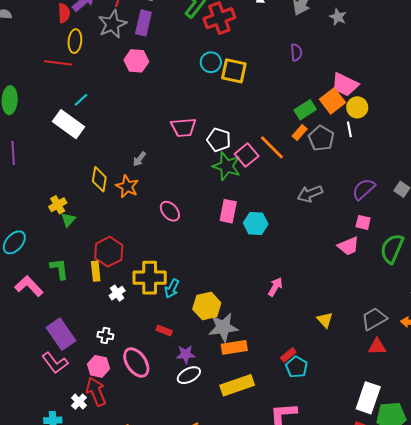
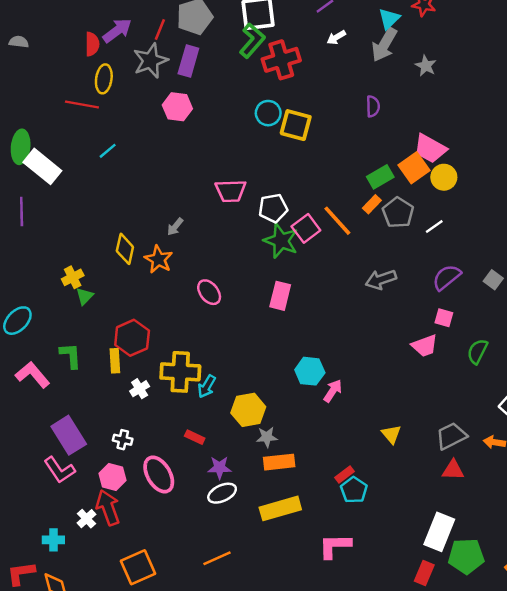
white rectangle: (68, 124) -> (42, 166), moved
white line: (349, 129) -> (434, 227), moved, turned 63
white pentagon: (219, 140) -> (273, 208), turned -30
cyan hexagon: (256, 223) -> (310, 371), moved
green semicircle: (392, 249) -> (477, 351), size x0.7
gray star: (223, 327) -> (267, 437), size x0.6

